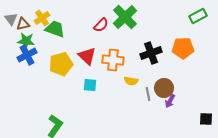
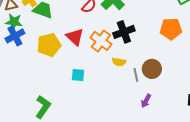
black cross: (151, 53) -> (124, 32), moved
orange cross: (113, 60) -> (101, 41), turned 30
cyan square: (90, 85) -> (78, 75), moved
purple arrow: (170, 101) -> (146, 101), moved

